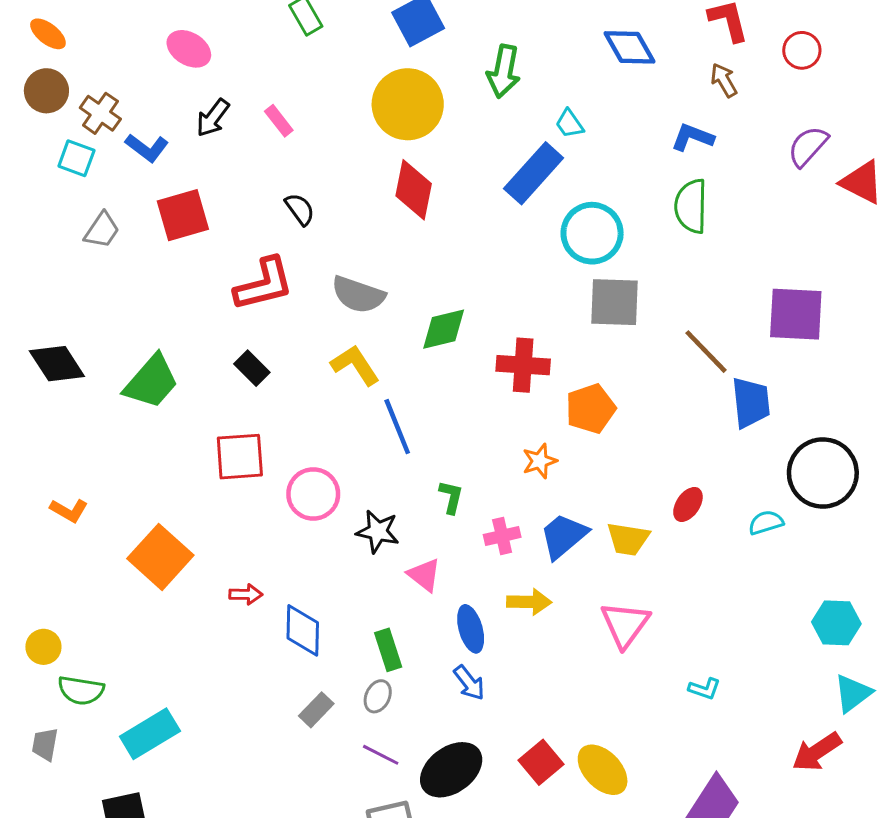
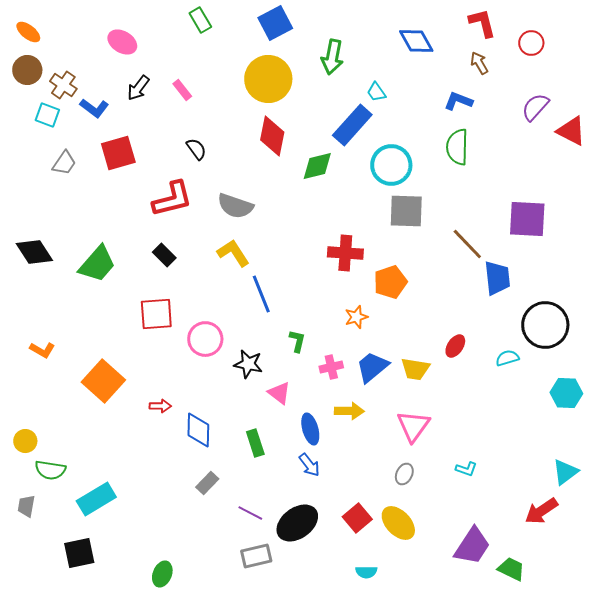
green diamond: (444, 329) -> (317, 166), moved
cyan hexagon: (836, 623) -> (566, 393), moved
gray ellipse: (378, 696) -> (404, 474), moved

